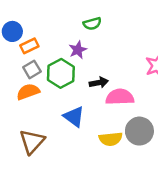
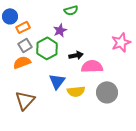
blue triangle: (74, 117) -> (57, 81), turned 30
yellow semicircle: (111, 139) -> (76, 91), moved

